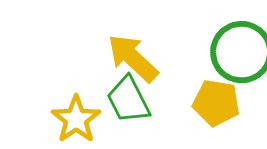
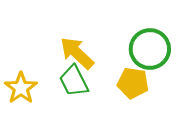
yellow star: (76, 119) -> (21, 88), moved

